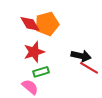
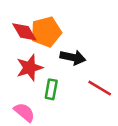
black arrow: (81, 56) -> (73, 57), moved
green rectangle: (41, 72) -> (51, 89), moved, turned -63

